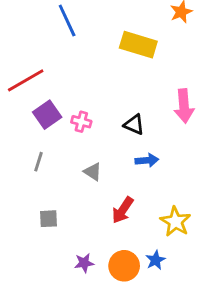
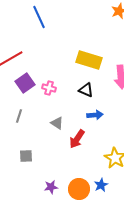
yellow rectangle: (138, 45) -> (89, 60), moved
red arrow: (123, 210) -> (77, 139), moved

